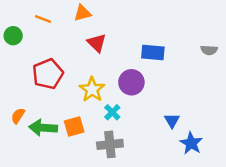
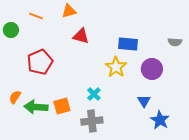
red triangle: (97, 43) -> (81, 36), turned -30
purple circle: (131, 82) -> (152, 69), moved
yellow star: (92, 89) -> (116, 67), moved

